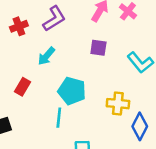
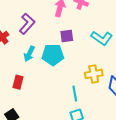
cyan pentagon: (72, 91) -> (53, 55), moved
cyan line: (59, 118) -> (75, 94), moved

